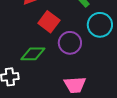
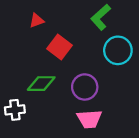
purple circle: (70, 43) -> (85, 87), moved

